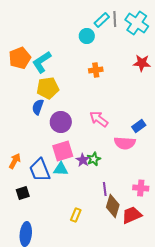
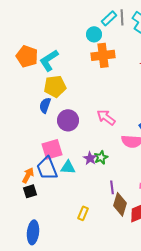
orange pentagon: (20, 58) -> (27, 56), turned -30
orange cross: (96, 70) -> (103, 55), moved, size x1.6
pink square: (63, 151) -> (52, 149), moved
orange arrow: (15, 161) -> (28, 175), moved

